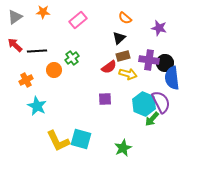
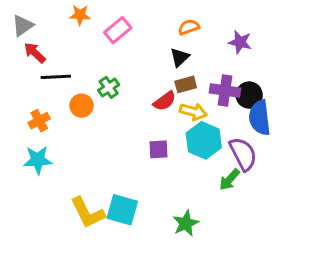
orange star: (43, 12) -> (80, 15), moved
orange semicircle: (125, 18) -> (189, 27), turned 120
red arrow: (15, 45) -> (35, 53), moved
cyan hexagon: (144, 104) -> (204, 140), moved
cyan star: (37, 106) -> (38, 160), moved, turned -30

